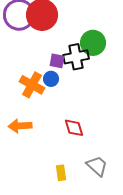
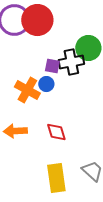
red diamond: (74, 128) -> (56, 132), moved
yellow rectangle: (61, 173) -> (56, 178), size x1.8

